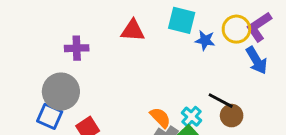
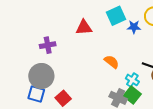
cyan square: (182, 20) -> (116, 16), turned -30
orange semicircle: (160, 118) -> (112, 62), moved

